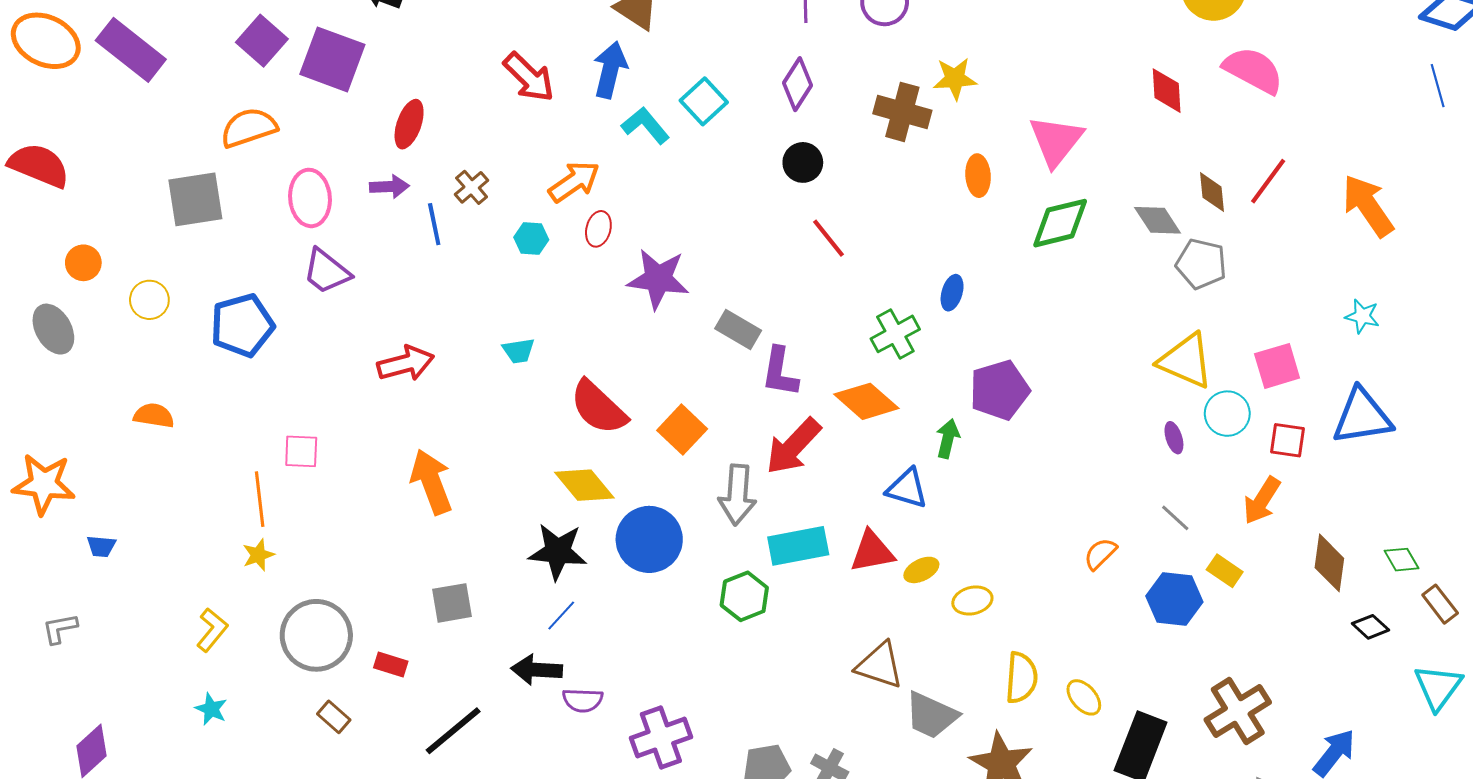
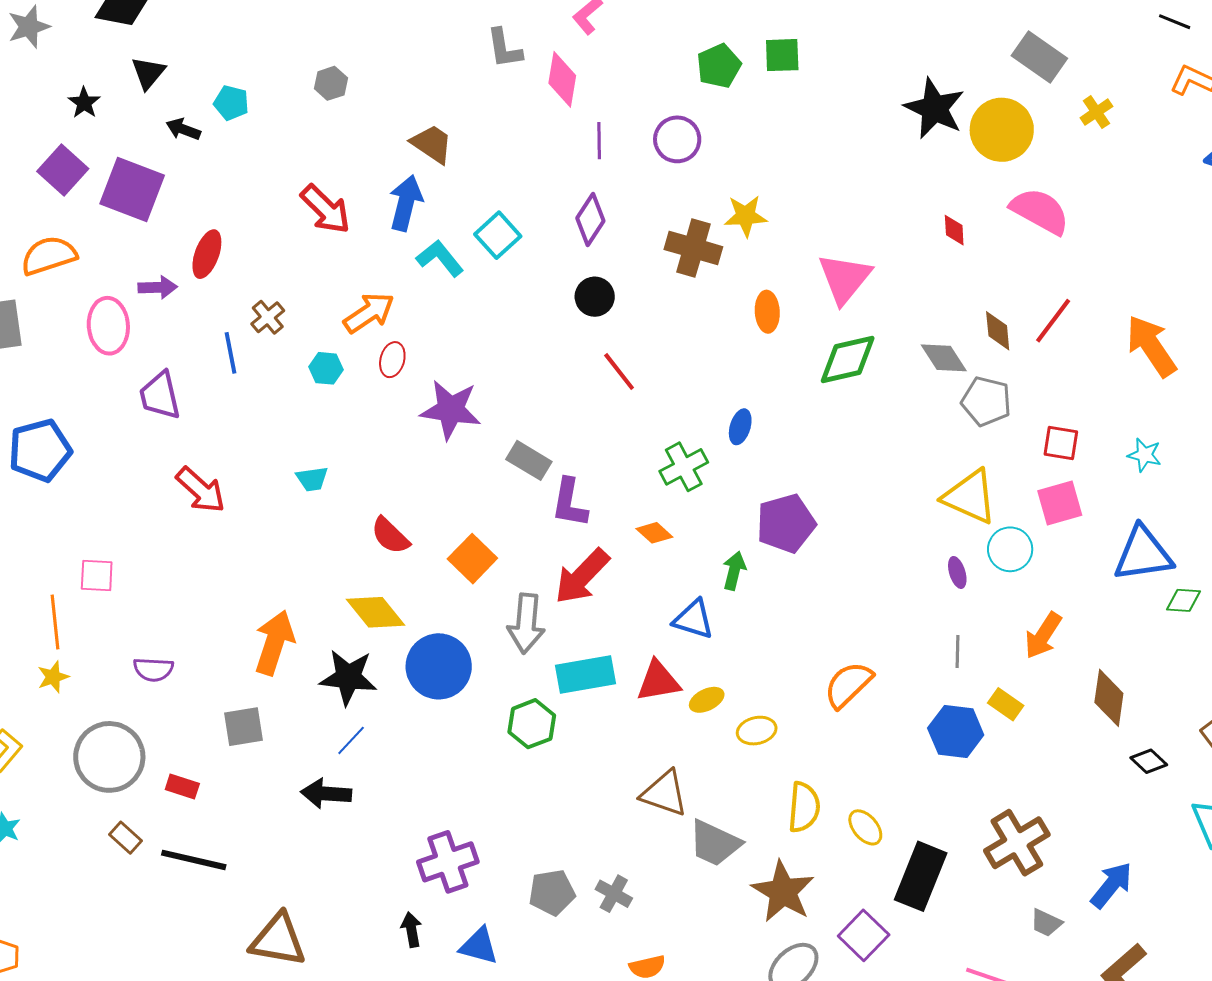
red diamond: (1167, 91) -> (954, 230), size x0.7
purple arrow: (389, 187) -> (158, 287), moved
purple trapezoid: (327, 271) -> (160, 396), moved, turned 38
red arrow: (406, 363) -> (201, 490), turned 56
orange diamond: (866, 401) -> (654, 533), size x0.6
red semicircle: (598, 407) -> (390, 536), size x0.7
red square: (1288, 440) -> (1061, 443), moved
orange arrow: (431, 482) -> (274, 643), moved, turned 38
gray line: (1175, 518) -> (958, 652), turned 48
orange semicircle: (1100, 554) -> (848, 685), moved, size x1.5
green diamond: (1401, 560) -> (1183, 600), moved, turned -57
purple semicircle: (583, 700) -> (153, 669), moved
black line: (453, 731) -> (194, 860), moved, turned 52

